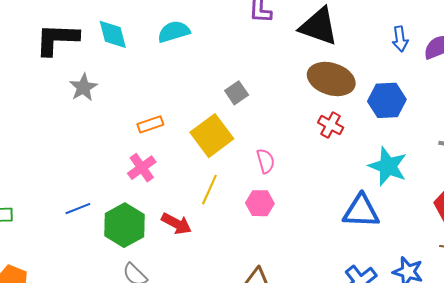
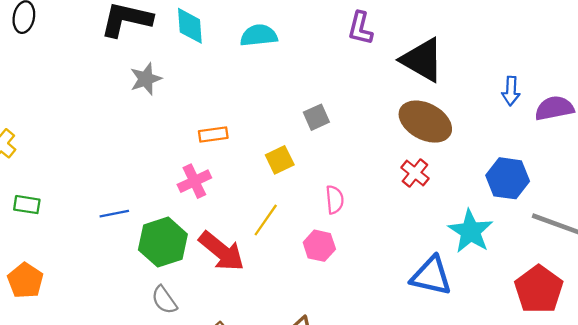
blue hexagon: (387, 100) -> (508, 178), moved
yellow square: (212, 136) -> (280, 160), size x0.6
red arrow: (176, 224) -> (222, 251), size x1.4

